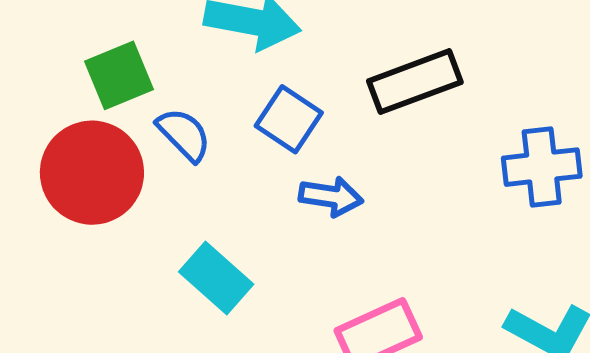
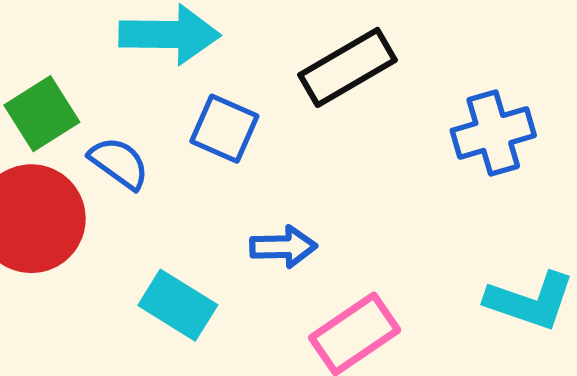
blue arrow: (331, 196) -> (283, 247), moved

